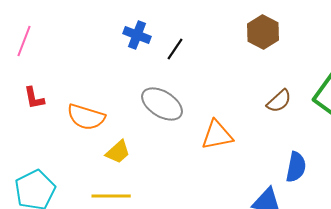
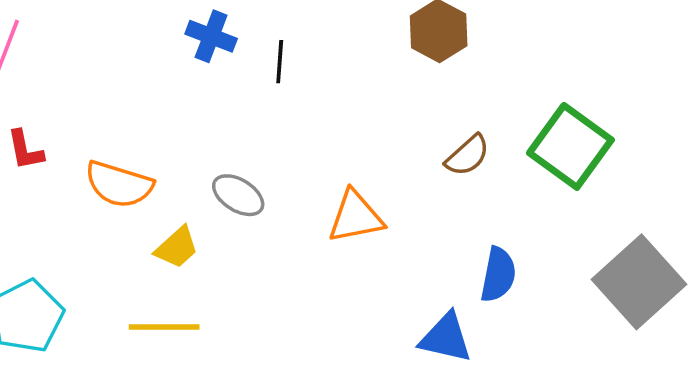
black line: (175, 49) -> (280, 62), turned -30
gray ellipse: (162, 104) -> (238, 195), moved, size x0.7

